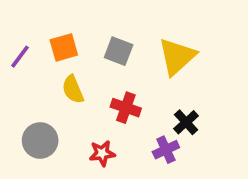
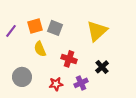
gray square: (119, 51) -> (55, 28), moved
purple cross: (166, 150) -> (81, 83), moved

